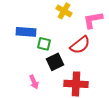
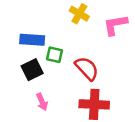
red semicircle: (80, 45) -> (87, 68), moved, turned -95
black square: (55, 62) -> (32, 70), moved

